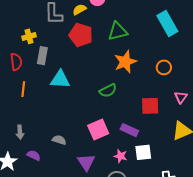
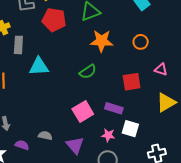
orange star: (125, 62) -> (102, 41), turned 30
pink triangle: (181, 97) -> (161, 69), turned -40
gray semicircle: (59, 140) -> (45, 136), moved
white square: (143, 152) -> (130, 129), turned 30

